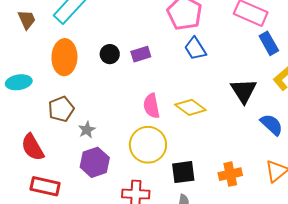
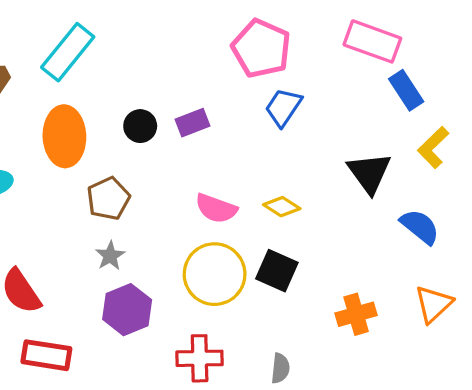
blue trapezoid: (195, 49) -> (283, 107), turned 70
pink semicircle: (151, 106) -> (216, 208), turned -55
yellow diamond: (190, 107) -> (282, 207), size x0.7
brown pentagon: (61, 109) -> (108, 199), moved
black square: (183, 172) -> (277, 271), moved, turned 35

